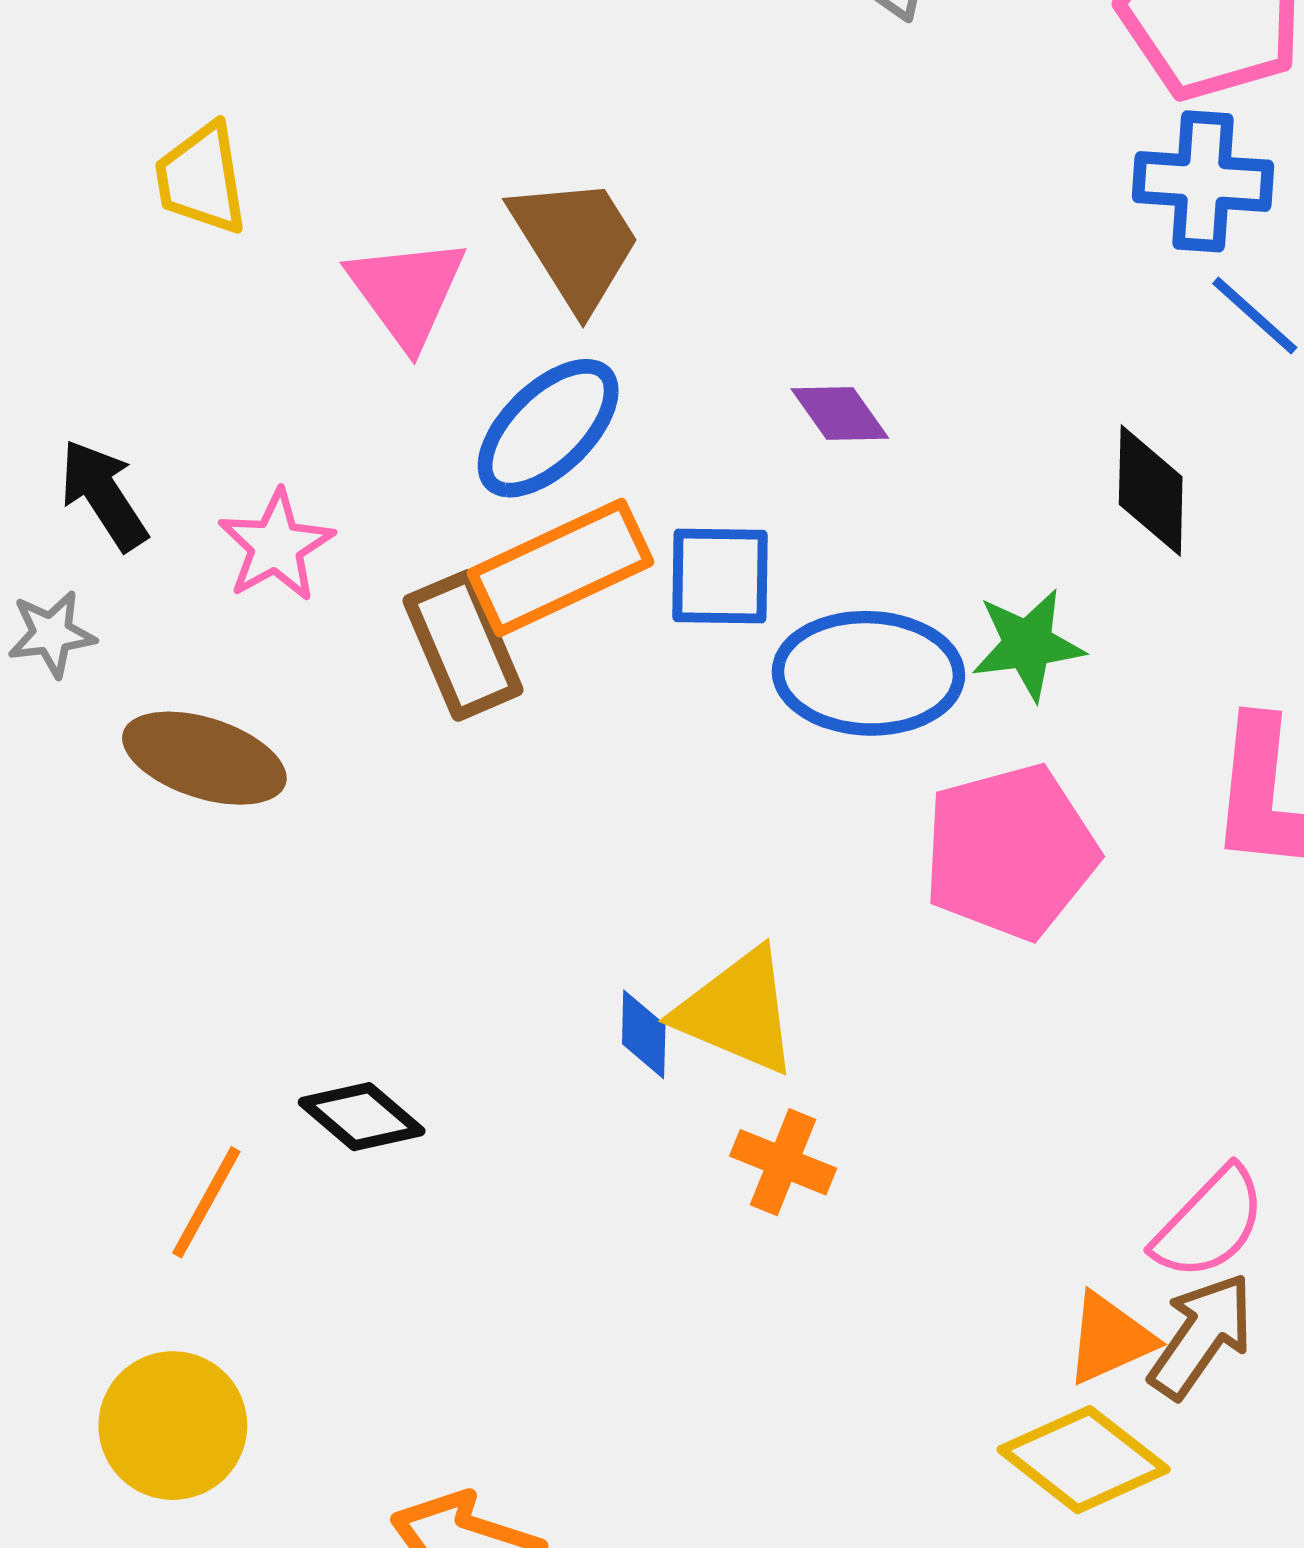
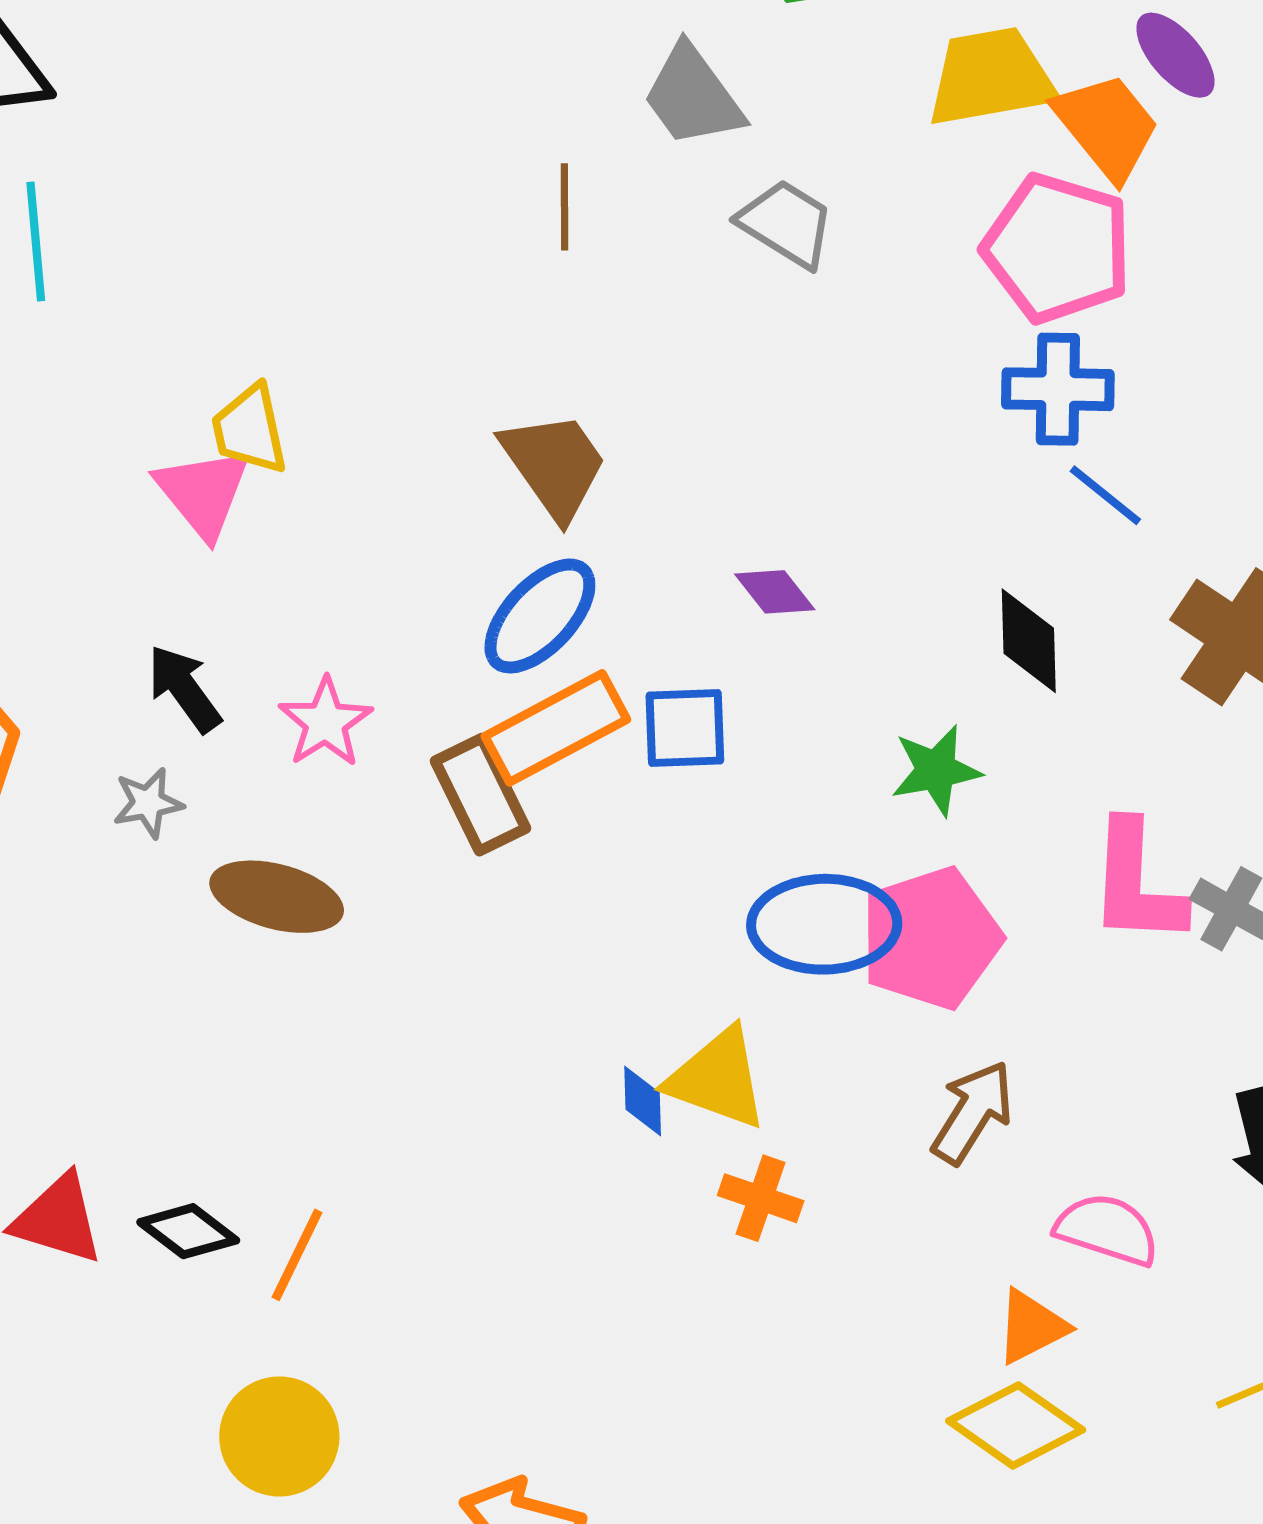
pink triangle: (407, 292) -> (203, 493), moved
blue ellipse: (868, 673) -> (824, 924), moved
black diamond: (362, 1117) -> (188, 1231), moved
pink semicircle: (1209, 1223) -> (1107, 1230), turned -113
brown arrow: (1201, 1336) -> (973, 1112), moved

